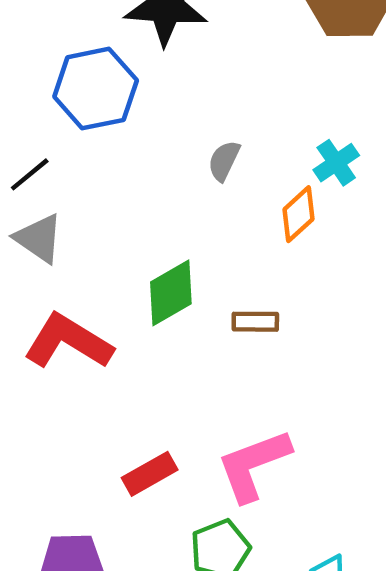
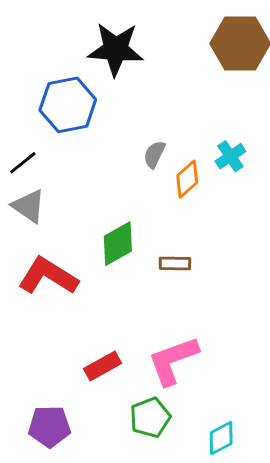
orange diamond: (298, 214) -> (187, 179), moved

